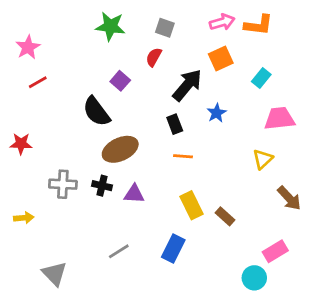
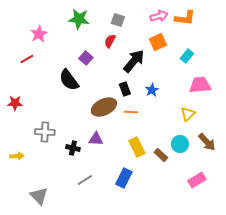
pink star: (28, 47) -> (39, 34), moved
blue star: (217, 113) -> (152, 90), moved
brown ellipse: (120, 149) -> (104, 107), moved
black cross: (102, 186) -> (73, 148), moved
cyan circle: (254, 278) -> (180, 144), moved

